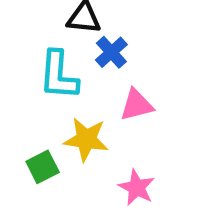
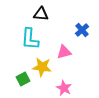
blue cross: (111, 52) -> (82, 30), moved

